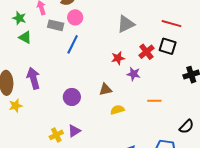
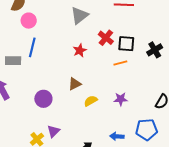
gray rectangle: (56, 25) -> (13, 61), moved
black square: (168, 46) -> (126, 44), moved
purple star: (134, 74) -> (121, 99), moved
orange line: (154, 101) -> (120, 63), moved

